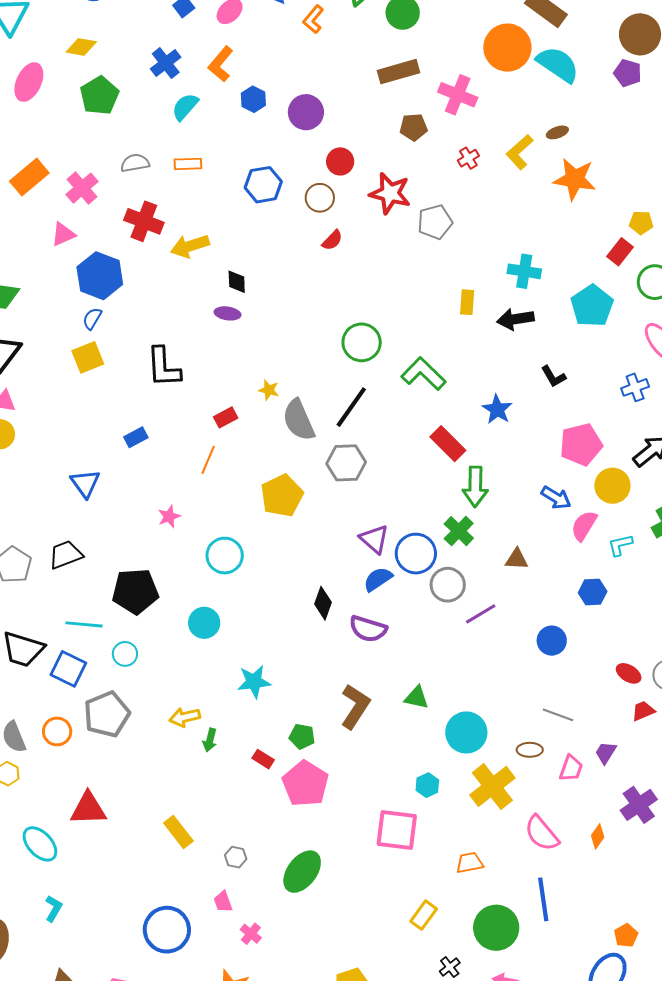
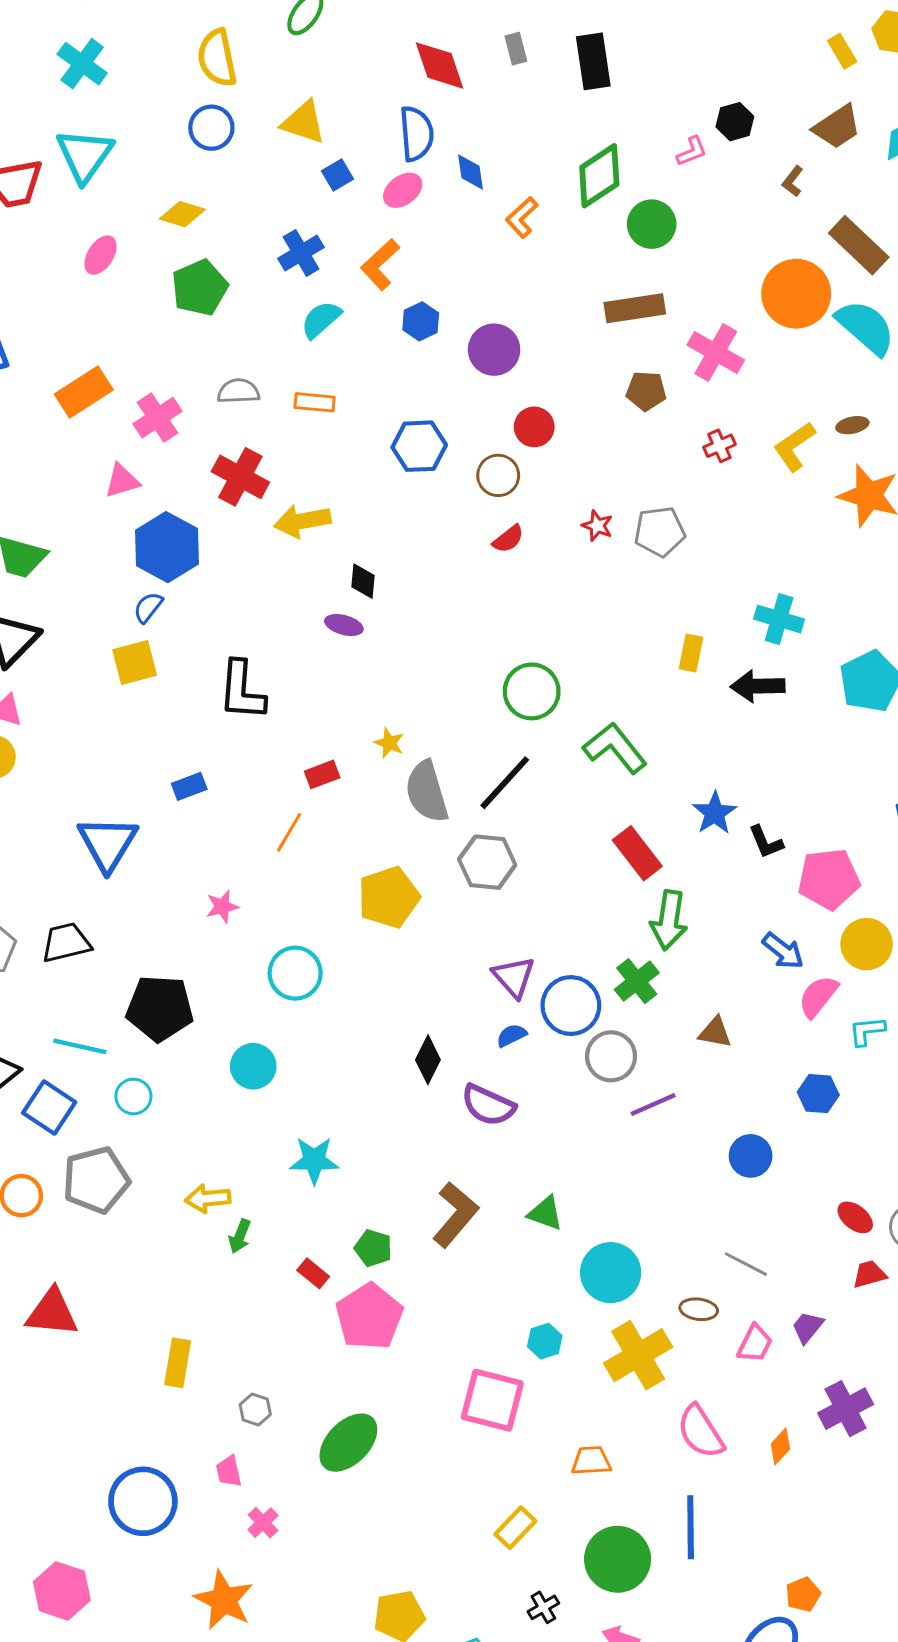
pink ellipse: (29, 82) -> (101, 255), size x0.7
red star: (390, 193) -> (597, 526), moved, size x0.5
black L-shape: (553, 376) -> (766, 842), moved
blue triangle: (85, 483) -> (108, 843), size x1.4
blue semicircle: (378, 579) -> (511, 1035), size x0.7
yellow rectangle: (178, 832) -> (178, 1363), turned 40

